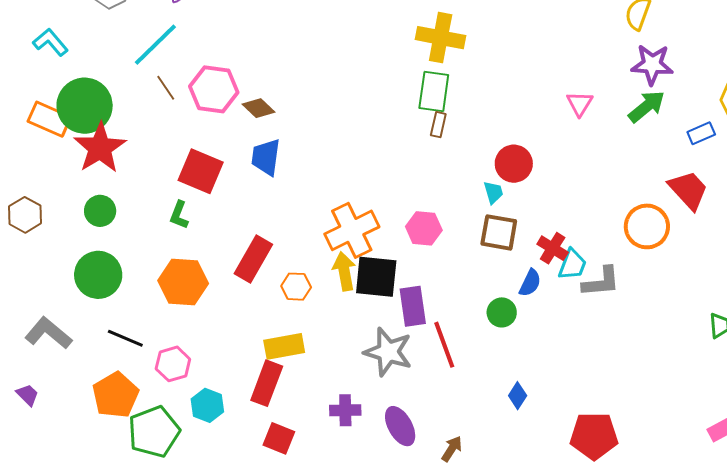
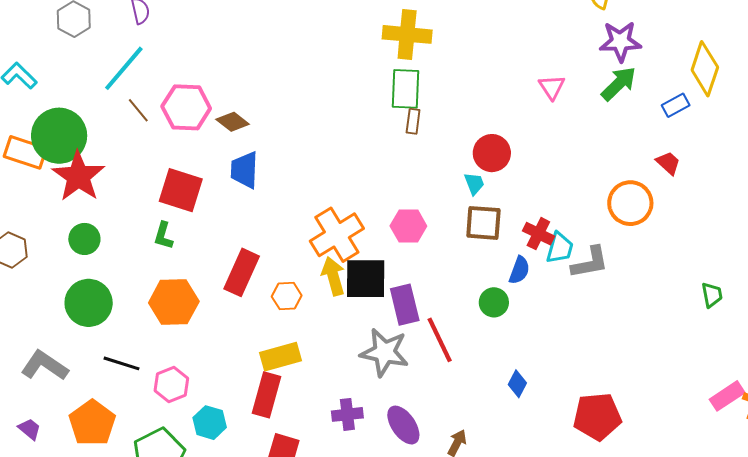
red trapezoid: (688, 190) -> (668, 163), size x0.6
orange pentagon: (115, 395) -> (92, 423), moved

